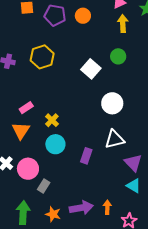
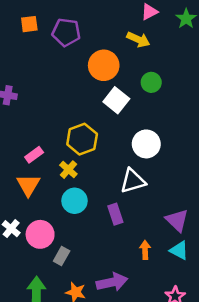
orange circle: (83, 16) -> (104, 65), moved, size x1.5
yellow arrow: (123, 23) -> (138, 40), moved, turned 120
yellow hexagon: (42, 57) -> (82, 139), moved
white triangle: (115, 139) -> (133, 181), moved
purple rectangle: (86, 156) -> (115, 214), turned -35
orange arrow: (107, 207) -> (145, 250), moved

